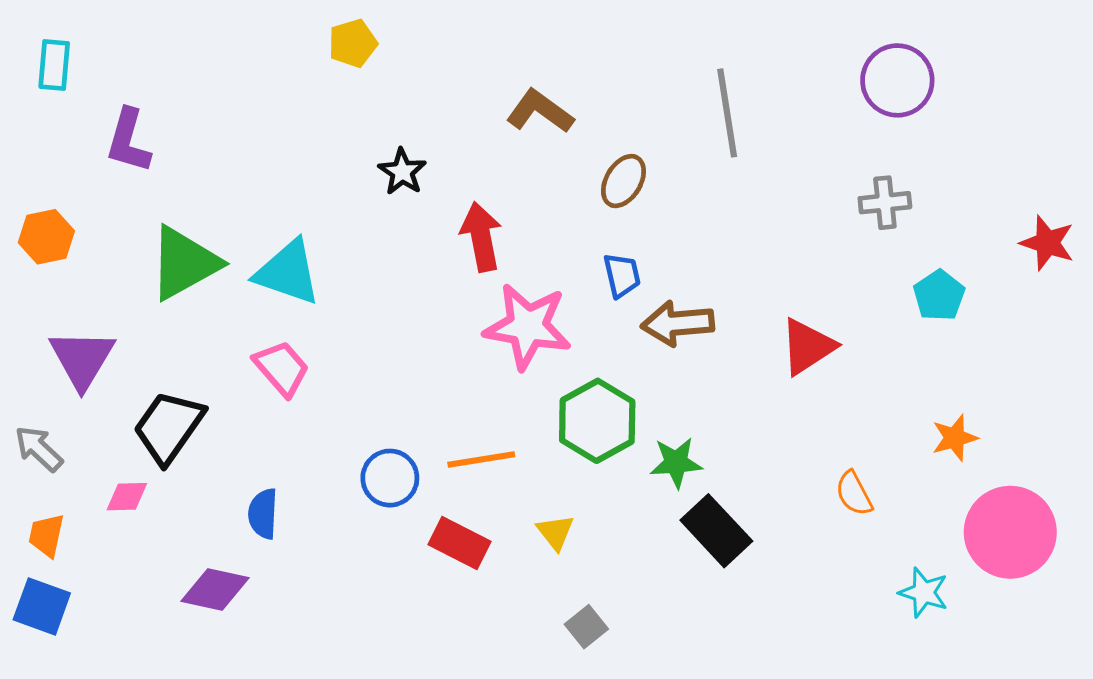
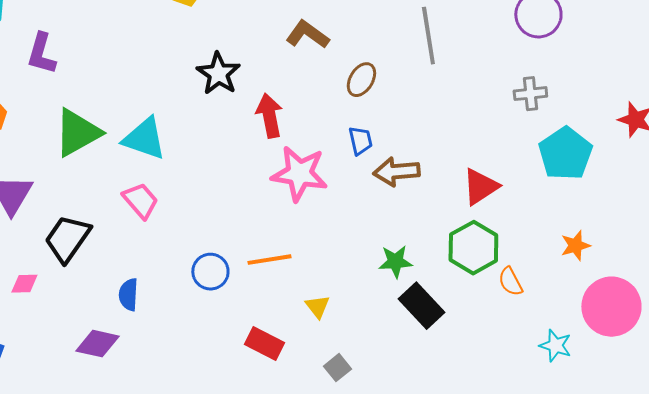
black star: (402, 172) -> (218, 74), size x1.4
cyan pentagon: (939, 296) -> (565, 154), size x1.6
green hexagon: (597, 421) -> (473, 248), moved
pink diamond: (127, 497) -> (24, 284), moved
red rectangle: (459, 543) -> (264, 344), moved

